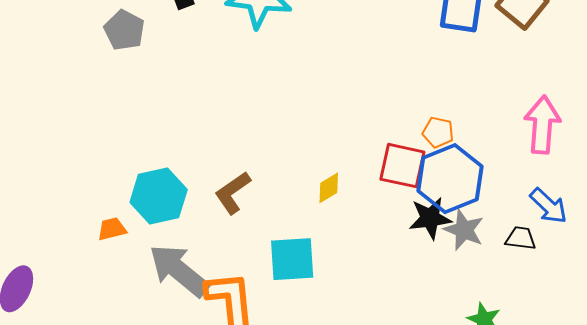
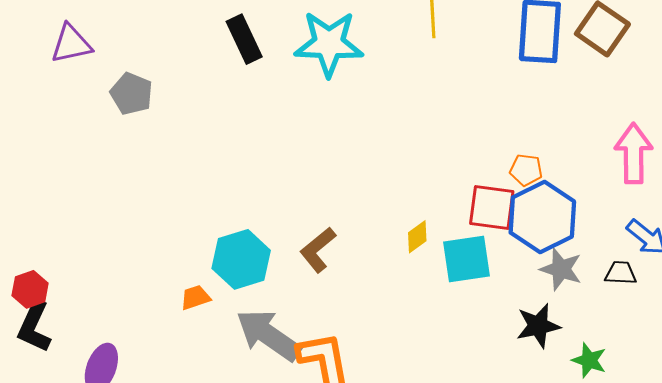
gray pentagon: (124, 30) -> (131, 94), moved
black star: (430, 218) -> (538, 326), moved
cyan square: (292, 259) -> (466, 259), moved

